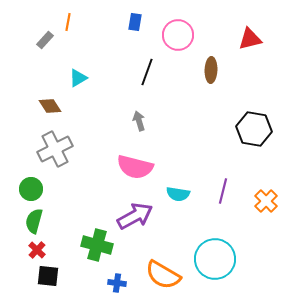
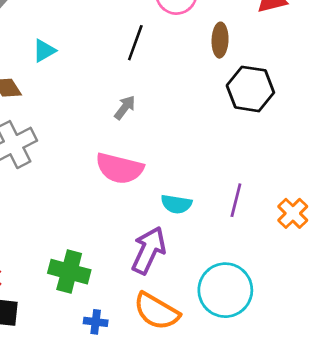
gray arrow: (139, 121) -> (125, 108), turned 54
black hexagon: (254, 129) -> (250, 89), moved
purple arrow: (135, 216) -> (149, 250), moved, turned -36

